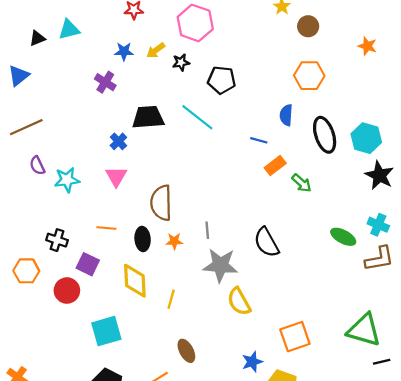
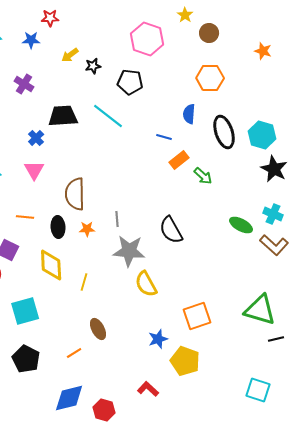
pink hexagon: (195, 23) -> (147, 39), moved
blue star: (124, 51) -> (31, 40), moved
brown L-shape: (379, 259) -> (274, 245), turned 52

